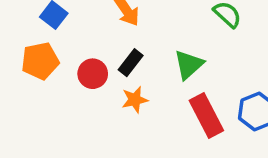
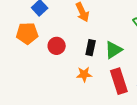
black rectangle: (131, 63) -> (91, 48), moved, turned -35
orange star: (135, 100) -> (84, 74), moved

